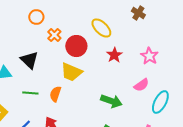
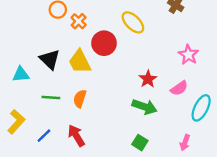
orange cross: (54, 35) -> (79, 21), moved
red star: (114, 55) -> (148, 79), moved
yellow trapezoid: (71, 72) -> (80, 62), moved, turned 40

